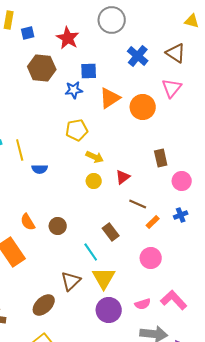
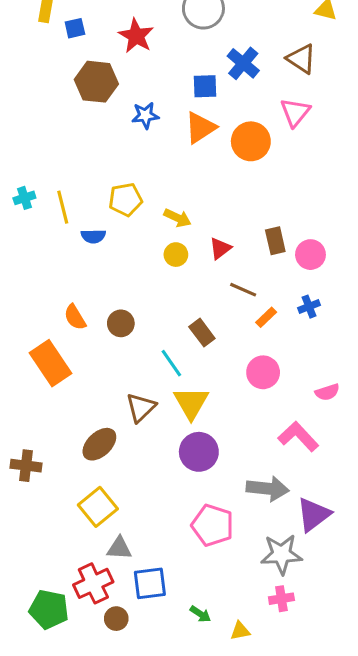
blue square: (89, 71) -> (205, 86), moved
yellow pentagon: (77, 130) -> (125, 199), moved
brown rectangle: (161, 158) -> (275, 241), moved
pink semicircle: (143, 304) -> (327, 392), moved

